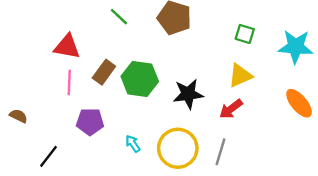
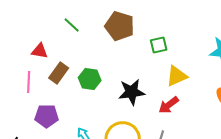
green square: (245, 34) -> (159, 45), moved, turned -30
red triangle: (67, 47) -> (40, 51), moved, size x0.7
green hexagon: (140, 79) -> (90, 79), size x0.7

